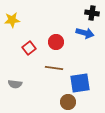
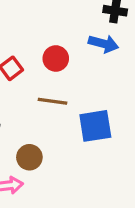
brown circle: (68, 102) -> (29, 157), moved

